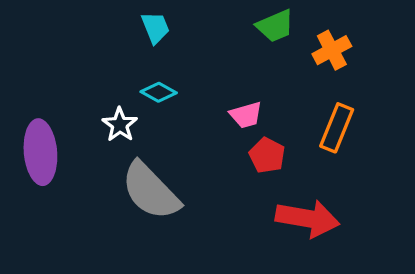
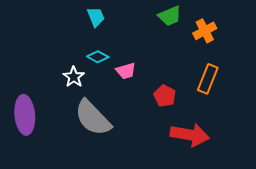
pink trapezoid: (246, 115) -> (126, 71), moved
purple ellipse: (40, 152) -> (25, 115), moved

